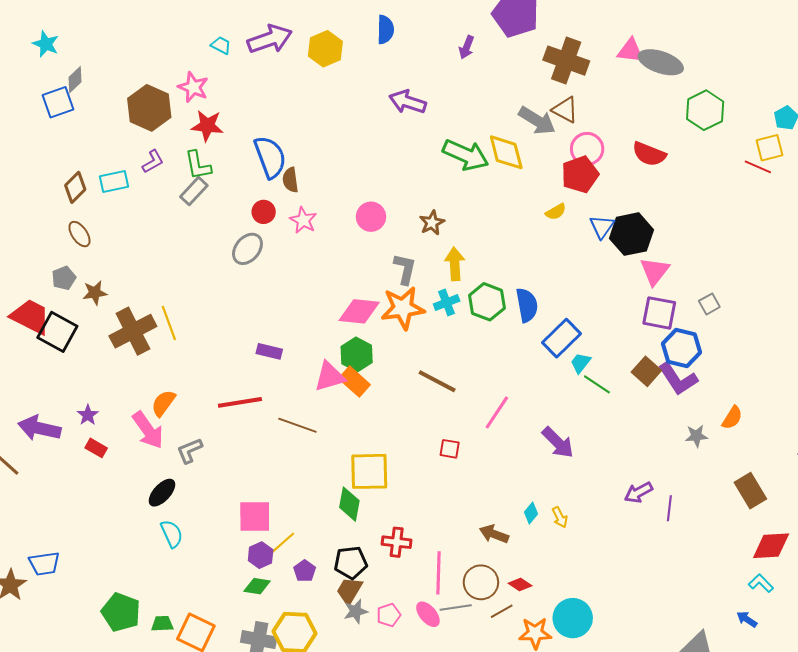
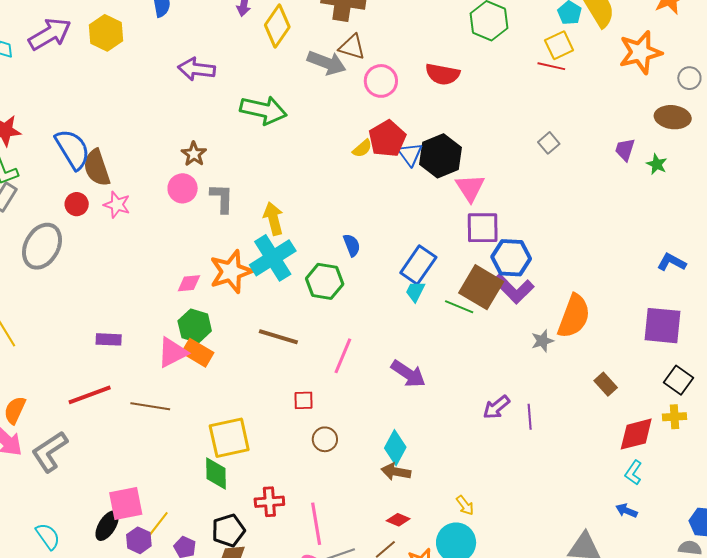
yellow diamond: (506, 152) -> (277, 26), moved, turned 60
red pentagon: (580, 174) -> (387, 139), moved
brown semicircle: (290, 180) -> (97, 168), size x1.5
brown star: (432, 223) -> (194, 154), moved
gray ellipse: (247, 249) -> (42, 246), moved, size x1.4
gray L-shape: (405, 269) -> (222, 198), moved
green hexagon: (487, 302) -> (325, 281), moved
cyan cross: (447, 303) -> (273, 258), size x1.8
gray square: (709, 304) -> (549, 143), moved
blue semicircle: (527, 305) -> (352, 245), size x0.7
pink diamond: (359, 311) -> (189, 283), size x0.6
blue rectangle: (561, 338) -> (418, 265), moved
brown square: (646, 371) -> (481, 287), size x1.5
green line: (597, 384) -> (459, 307), moved
orange semicircle: (732, 418) -> (574, 316), size x1.8
gray L-shape: (190, 451) -> (50, 452), size x1.5
brown rectangle: (750, 491) -> (606, 384), size x0.7
black ellipse: (162, 493) -> (107, 526), moved
cyan diamond: (531, 513) -> (395, 448), size x1.6
yellow arrow: (560, 517) -> (465, 505), moved
brown arrow: (494, 534) -> (396, 472), moved
brown circle: (481, 582) -> (325, 439), moved, size x0.7
cyan L-shape: (761, 583) -> (633, 473), turned -90

